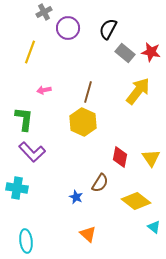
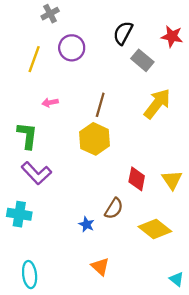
purple circle: (68, 28) -> (72, 48), moved
red star: (151, 52) -> (172, 36), moved
cyan triangle: (154, 227) -> (177, 279), moved

